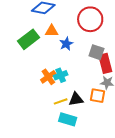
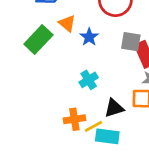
orange triangle: (52, 31) -> (67, 23), turned 48
orange cross: (48, 77) -> (74, 119), moved, turned 35
yellow line: (61, 101) -> (94, 126), moved

